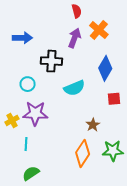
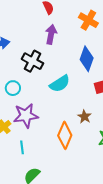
orange cross: (99, 30) -> (88, 20), moved
black cross: (51, 61) -> (32, 61), turned 35
orange diamond: (83, 153) -> (65, 135), moved

